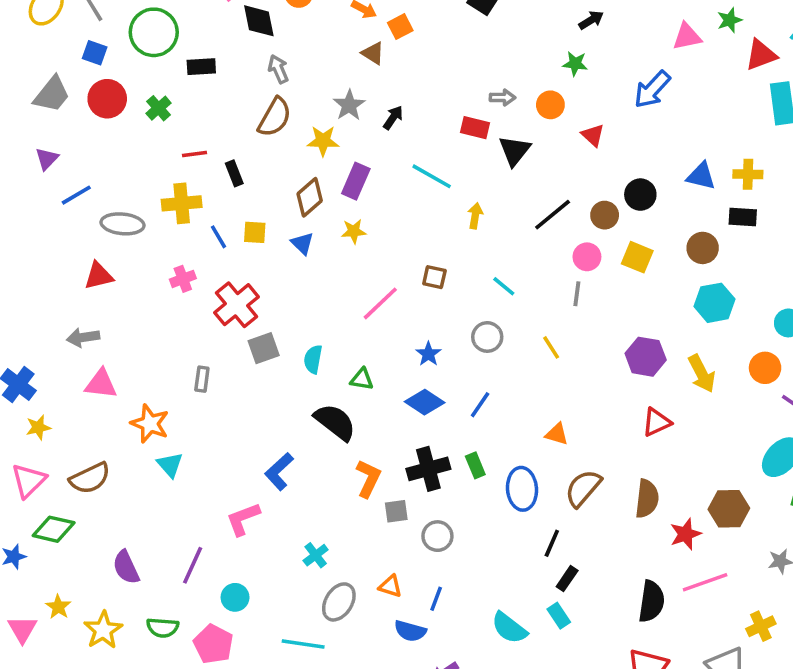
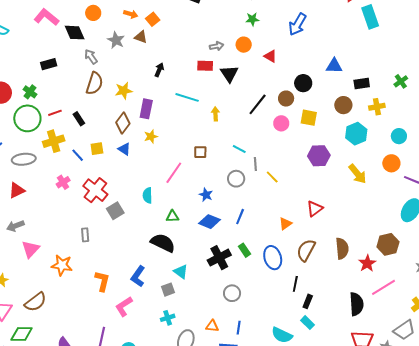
green circle: (154, 32) -> (27, 118), moved
gray star: (349, 105) -> (116, 40), moved
yellow cross: (748, 174) -> (377, 107), moved
gray line: (577, 294) -> (255, 164), moved
purple hexagon: (646, 357) -> (319, 156), moved
cyan semicircle: (313, 359) -> (148, 195), moved
pink triangle: (101, 384) -> (31, 249), turned -42
red triangle: (657, 422) -> (315, 209), moved
orange triangle: (557, 434) -> (285, 224), turned -40
cyan triangle: (170, 465) -> (181, 272), moved
orange L-shape: (368, 479) -> (102, 281), moved
gray square: (396, 511) -> (168, 290), moved
cyan cross: (316, 555) -> (168, 318), turned 32

